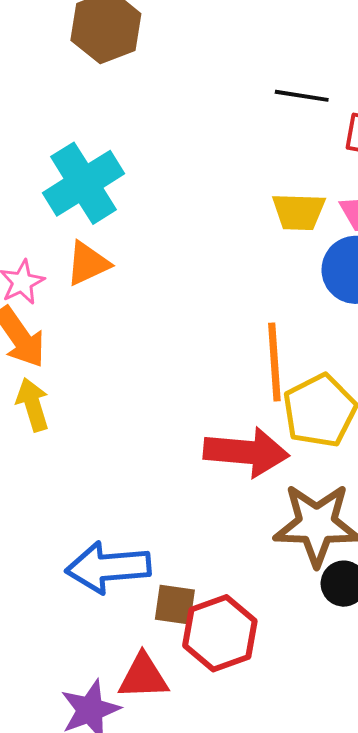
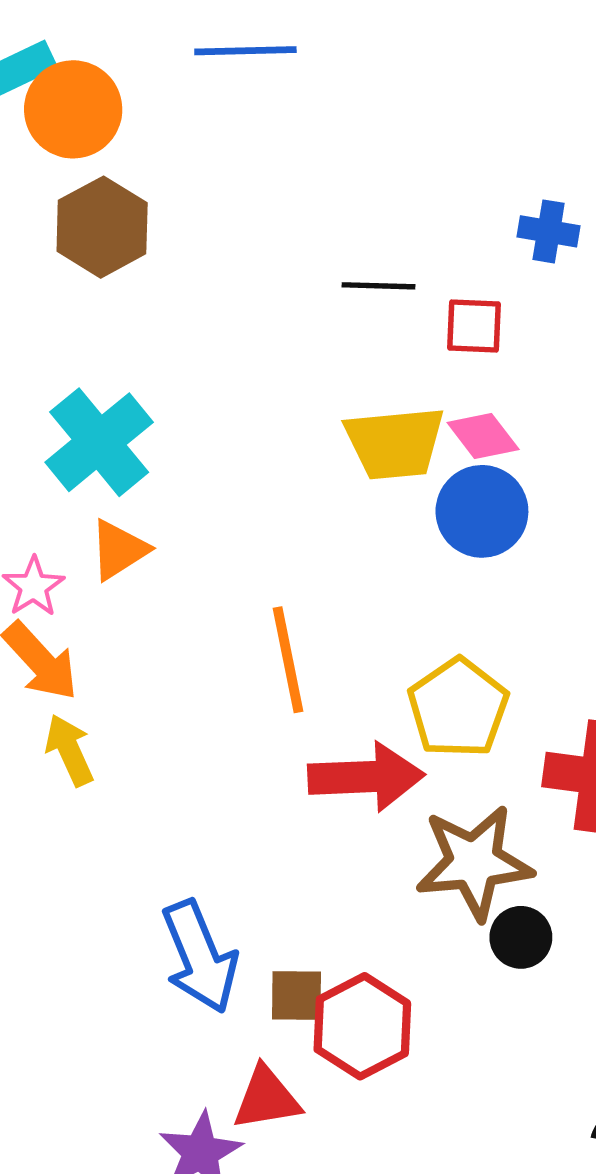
yellow trapezoid: (299, 212) -> (395, 443), size x1.4
orange line: (274, 362) -> (288, 660), moved
blue arrow: (108, 567) -> (200, 957), turned -100

